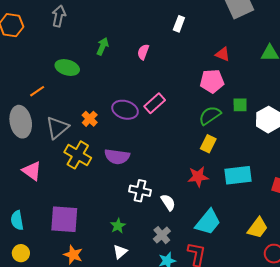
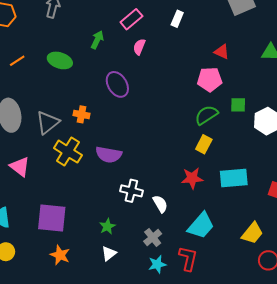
orange line: (37, 91) -> (17, 61), moved
pink rectangle: (155, 103) -> (131, 19), moved
purple ellipse: (125, 110) -> (117, 84), moved, turned 40
orange cross: (90, 119) -> (82, 114), turned -35

